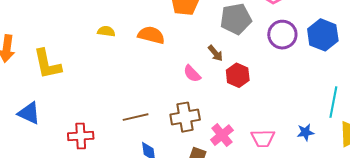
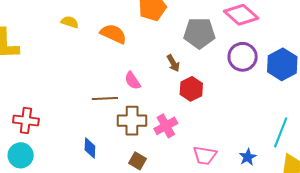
pink semicircle: (192, 74) -> (133, 81), moved
brown line: (136, 117) -> (105, 99), moved
blue star: (305, 132) -> (248, 157), turned -30
pink cross: (222, 135) -> (166, 126), moved

